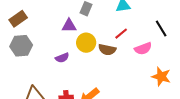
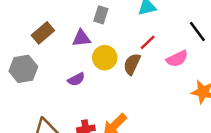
brown rectangle: (18, 19) -> (43, 33), moved
brown semicircle: (107, 50) -> (132, 64), turned 108

